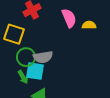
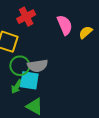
yellow semicircle: (89, 25) -> (86, 32), turned -40
green arrow: (23, 77) -> (17, 87), turned 64

